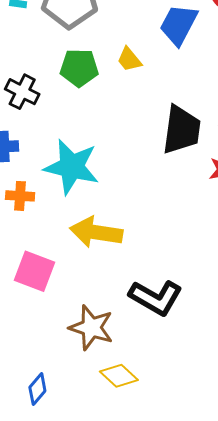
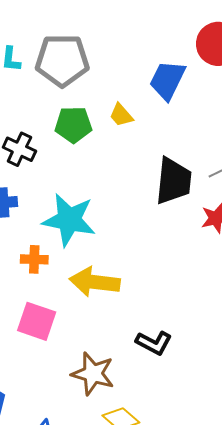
orange cross: (20, 196) -> (34, 259), moved
black L-shape: (156, 298) -> (154, 343), size x0.7

